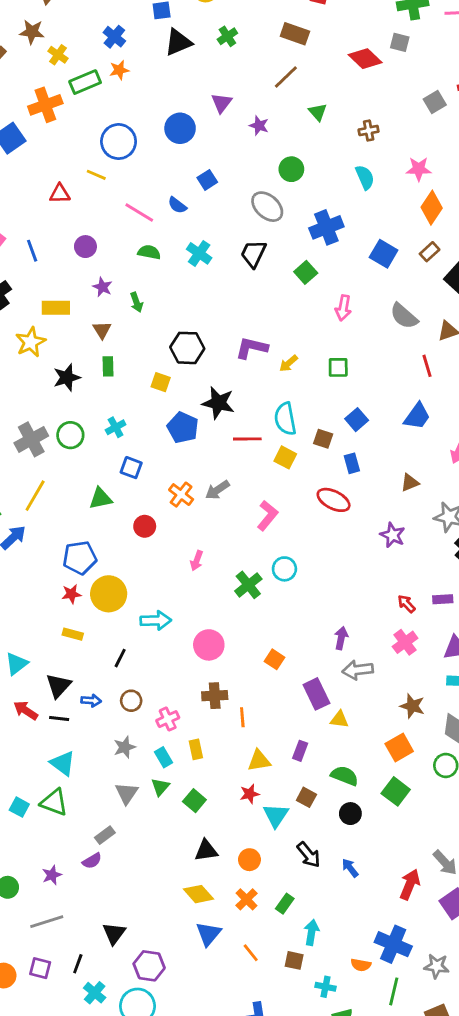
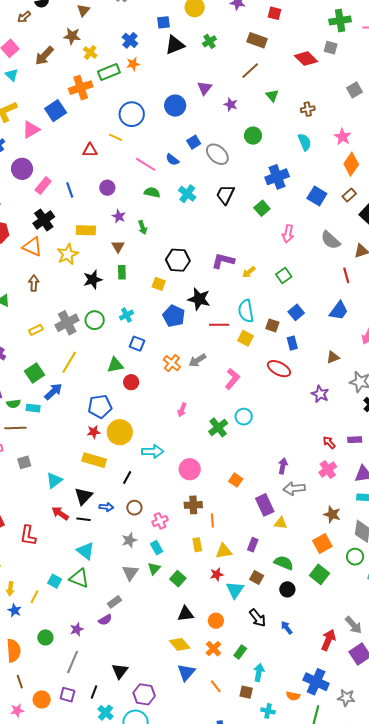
pink star: (419, 169) -> (343, 137), turned 30
gray ellipse: (267, 207) -> (217, 154), moved
green square: (338, 367) -> (284, 275), turned -35
red circle: (145, 526) -> (131, 382), moved
yellow rectangle: (73, 634) -> (94, 460), size x1.6
yellow rectangle: (196, 749) -> (197, 545), moved
gray line: (47, 922) -> (73, 662), turned -50

